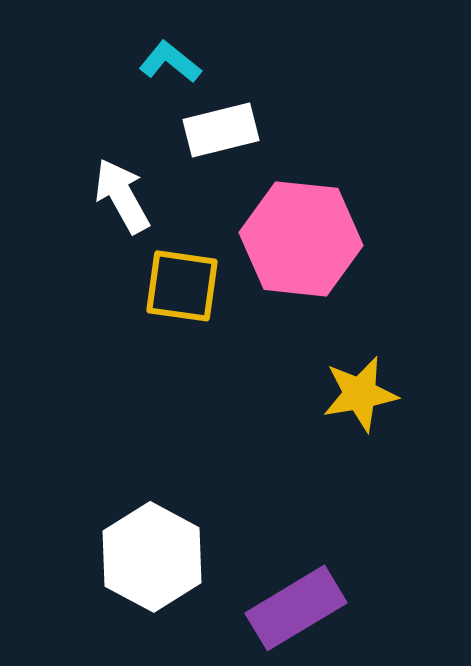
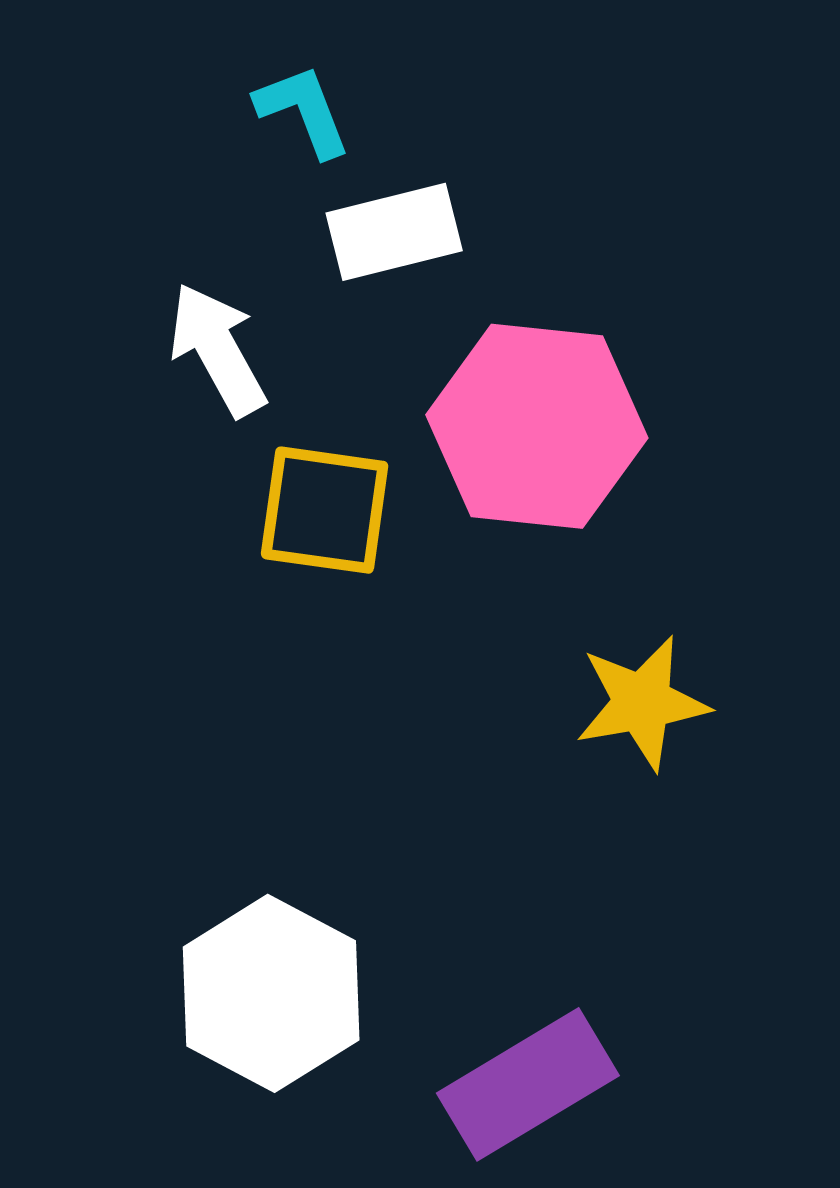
cyan L-shape: (170, 62) -> (303, 111), turned 30

